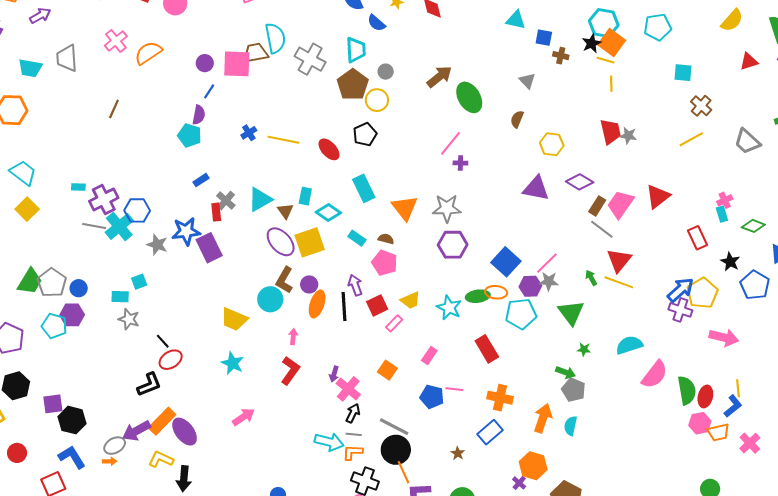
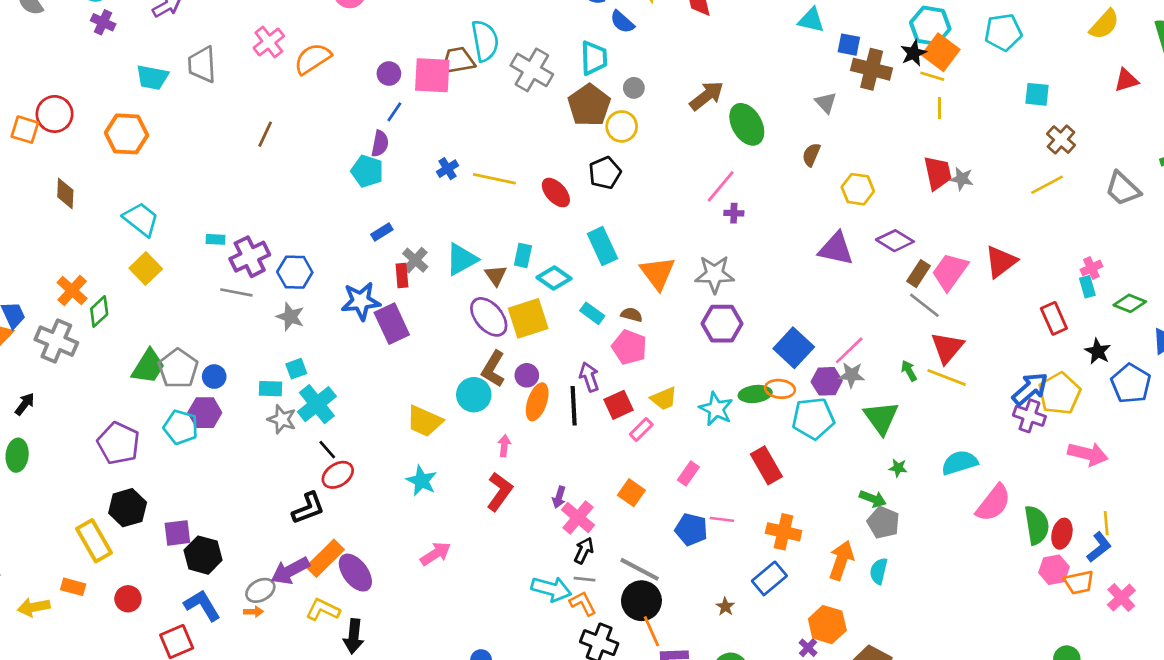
brown cross: (561, 56) -> (872, 69), size x1.8
cyan cross: (119, 226) -> (317, 404), moved
gray star: (157, 245) -> (290, 317), moved
orange L-shape: (353, 452) -> (583, 603), turned 60

